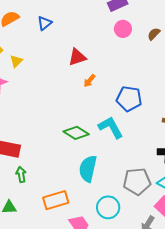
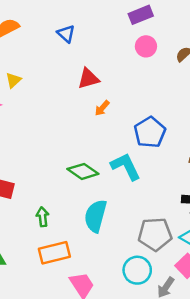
blue triangle: (45, 23) -> (66, 34), moved, turned -42
blue pentagon: (129, 99) -> (150, 132), turned 30
green arrow: (21, 174) -> (43, 217), moved
cyan circle: (108, 207) -> (137, 270), moved

